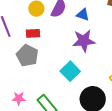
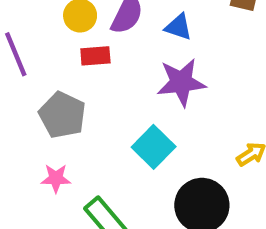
red rectangle: (33, 33) -> (95, 56), moved
pink star: (19, 98) -> (56, 178), moved

